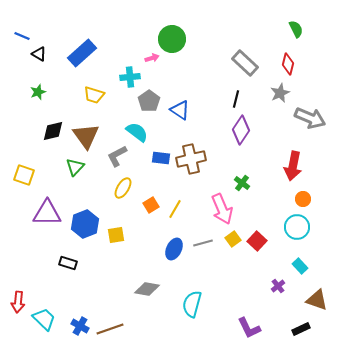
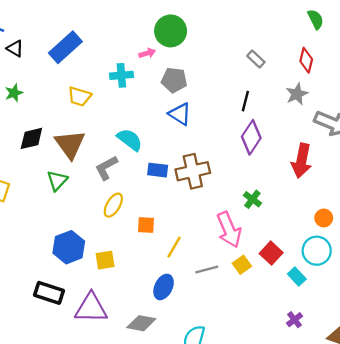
gray rectangle: (245, 63) -> (256, 59), size x0.6
gray pentagon: (149, 101) -> (174, 80), moved, turned -30
red arrow: (293, 166) -> (302, 161), moved
orange square: (151, 205) -> (146, 225), turned 35
yellow line: (175, 209) -> (174, 247), moved
purple triangle: (47, 213) -> (91, 308), moved
red square: (257, 241) -> (271, 253), moved
blue ellipse: (174, 249) -> (164, 287), moved
black rectangle: (68, 263) -> (49, 293), size x1.4
cyan rectangle: (300, 266) -> (297, 276), moved

